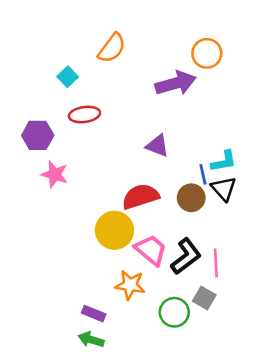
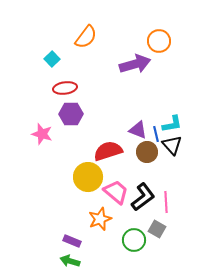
purple hexagon: (38, 135) -> (71, 114), moved
purple triangle: (157, 146) -> (138, 130), moved
orange star: (130, 285) -> (100, 219), turned -30

